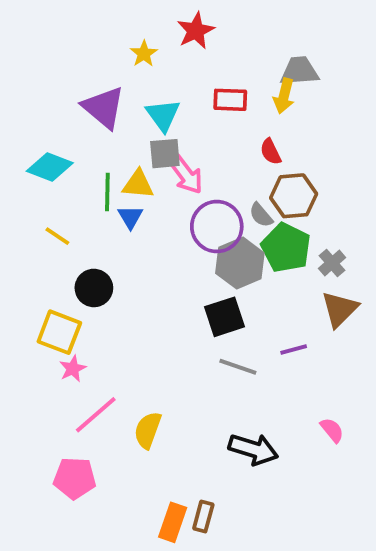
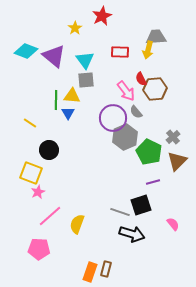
cyan diamond: (50, 167) -> (26, 51), moved
pink arrow: (186, 175) -> (126, 91), moved
brown hexagon: (294, 196) -> (155, 89), moved
green pentagon: (286, 248) -> (149, 152), moved
black square: (224, 317) -> (141, 205), moved
gray line: (238, 367) -> (120, 212), moved

